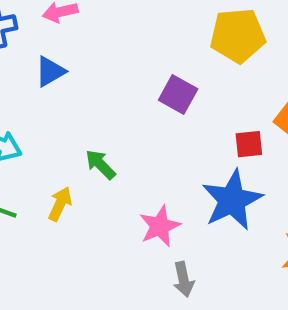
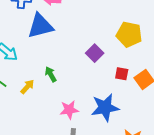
blue triangle: (50, 71) -> (40, 26), size x1.8
red square: (249, 144) -> (122, 74), moved

